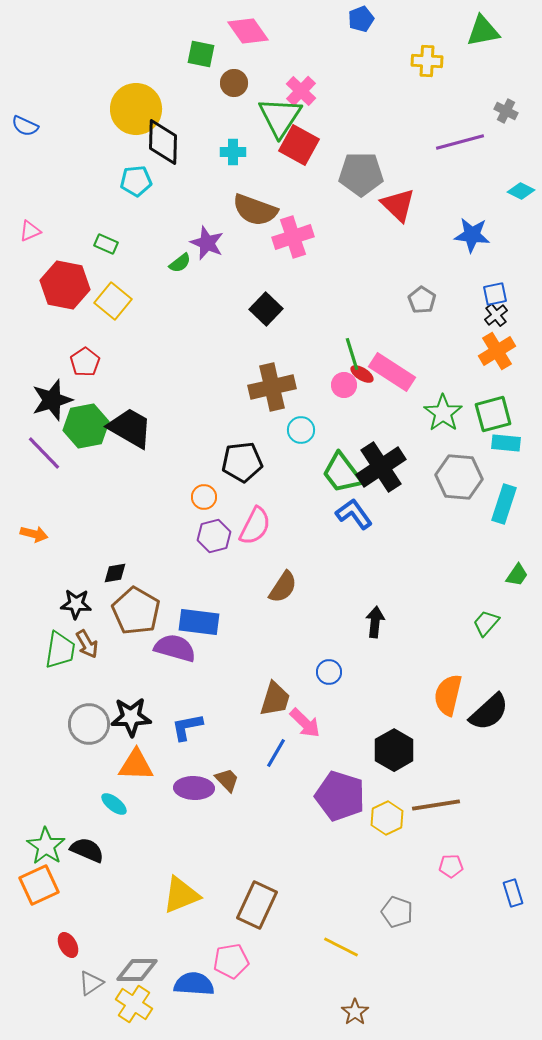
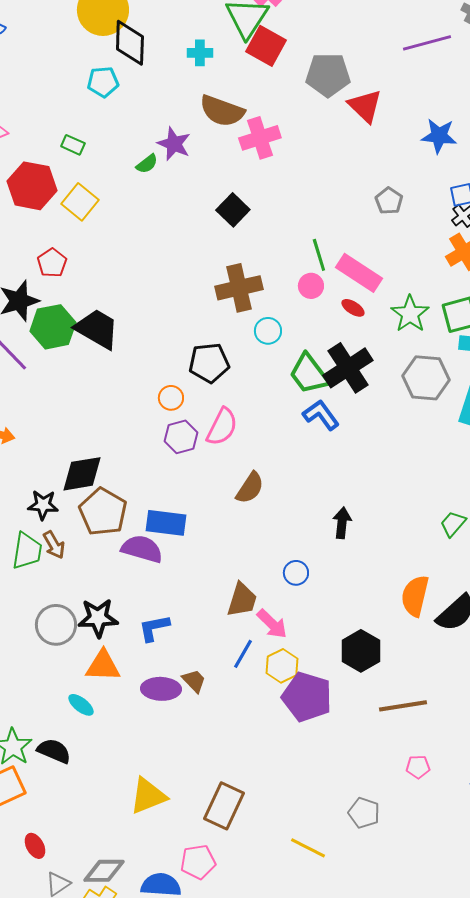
red ellipse: (362, 374) -> (353, 308), moved
black diamond: (115, 573) -> (82, 474), size x1.8
yellow hexagon: (387, 818) -> (282, 666), moved

